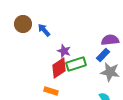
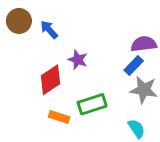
green rectangle: (76, 64) -> (92, 104), moved
red diamond: (59, 68) -> (50, 80), moved

